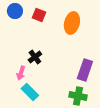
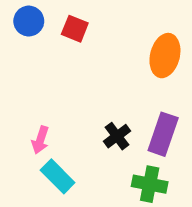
orange ellipse: (72, 23) -> (165, 56), moved
black cross: (35, 57) -> (117, 136), moved

